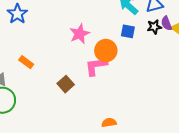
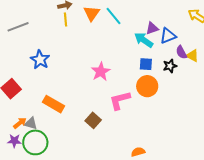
black star: (154, 27) -> (170, 66), moved
orange circle: (106, 51) -> (147, 86), moved
orange rectangle: (26, 62) -> (54, 104), size x1.5

